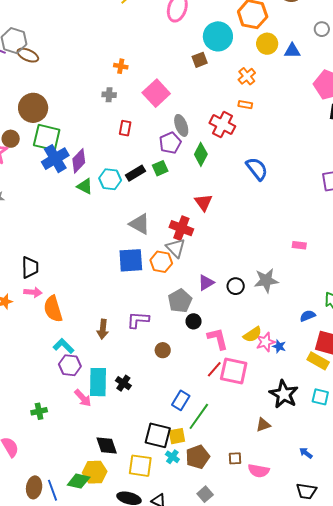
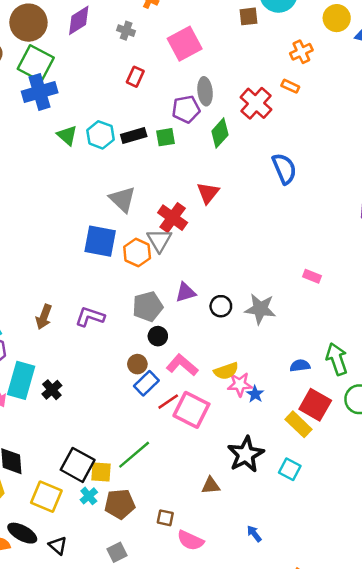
purple diamond: (79, 161) -> (79, 20), moved
pink L-shape: (218, 339) -> (182, 365), turned -50
brown circle: (163, 350) -> (137, 364), moved
blue rectangle: (181, 400) -> (146, 383), moved

